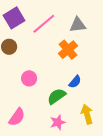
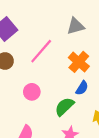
pink line: (44, 24) -> (41, 51), moved
orange cross: (68, 50) -> (79, 62), moved

